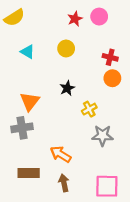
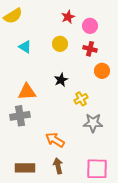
pink circle: (99, 17) -> (90, 26), moved
red cross: (110, 57) -> (90, 49), moved
orange triangle: (30, 101) -> (27, 92), turned 48
brown rectangle: (29, 173) -> (25, 168), moved

